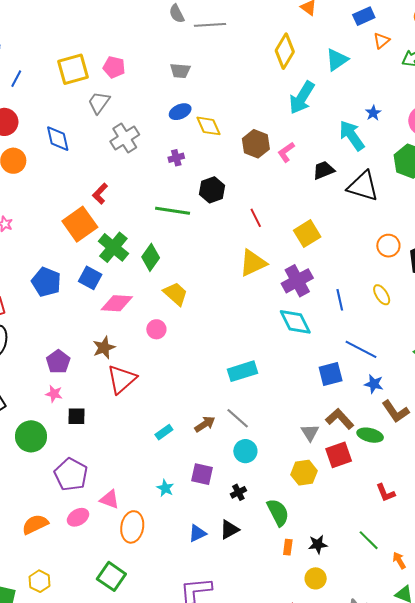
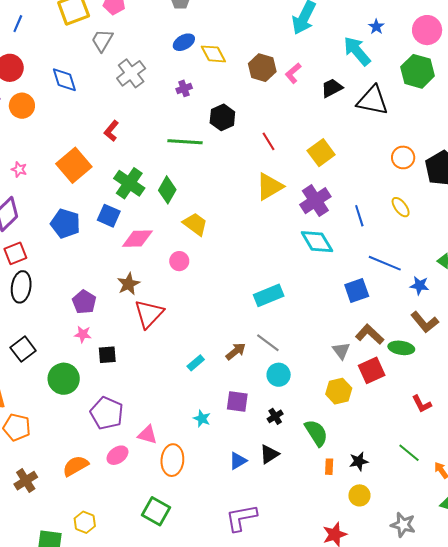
orange square: (80, 224) -> (74, 165), moved
blue star: (374, 384) -> (419, 285), moved

